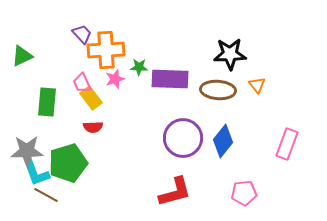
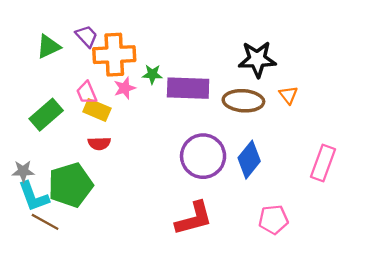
green triangle: (22, 56) -> (49, 47), moved
yellow rectangle: (91, 98) -> (97, 110), turned -30
green rectangle: (47, 102) -> (46, 115), turned 44
gray star: (27, 151) -> (23, 171), size x0.6

